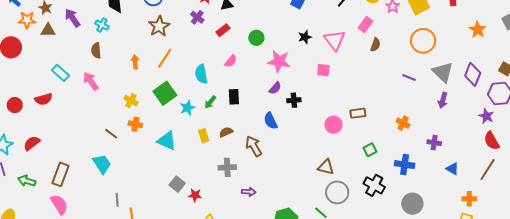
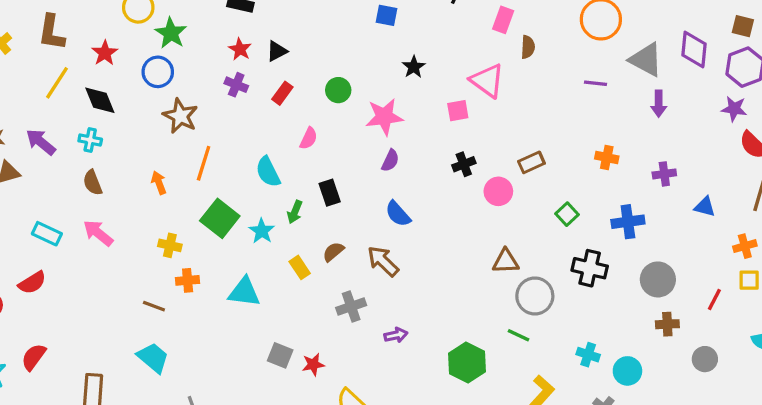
pink triangle: (335, 40) -> (487, 81), moved
black cross: (294, 100) -> (464, 164), moved

